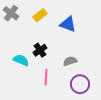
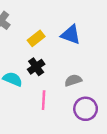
yellow rectangle: (40, 15) -> (36, 38), moved

